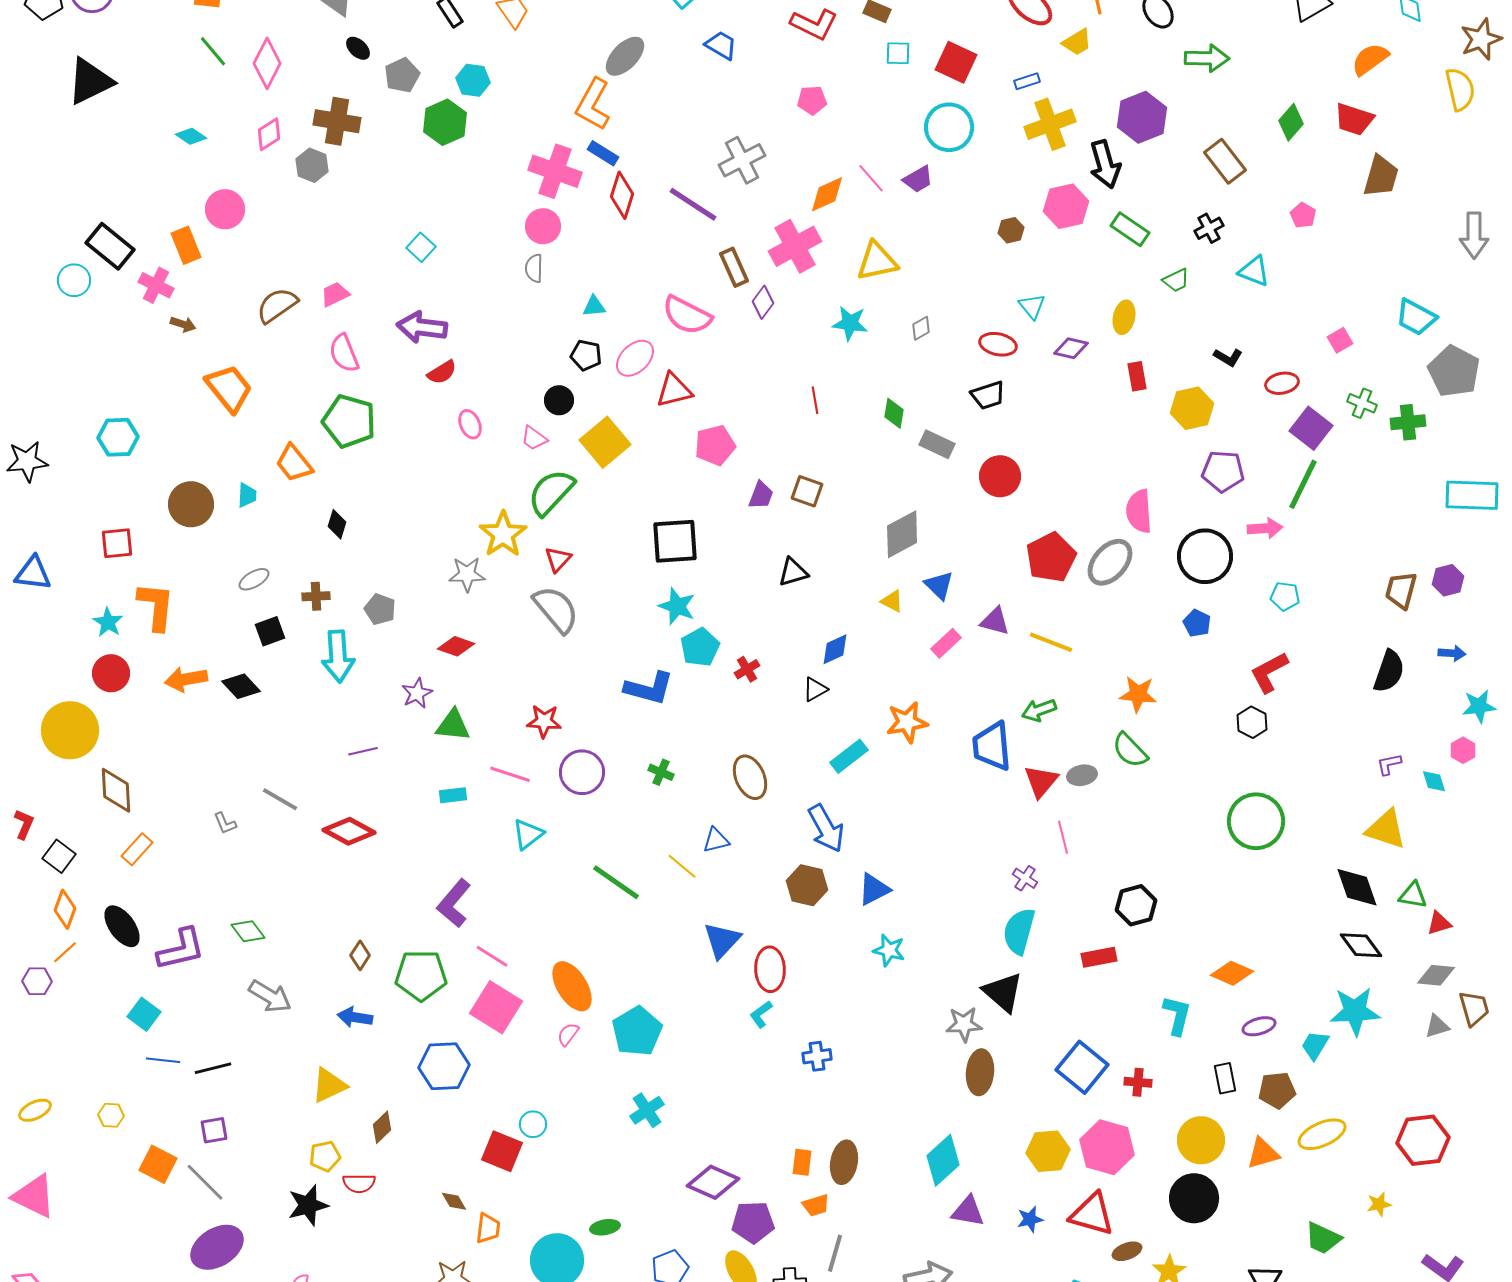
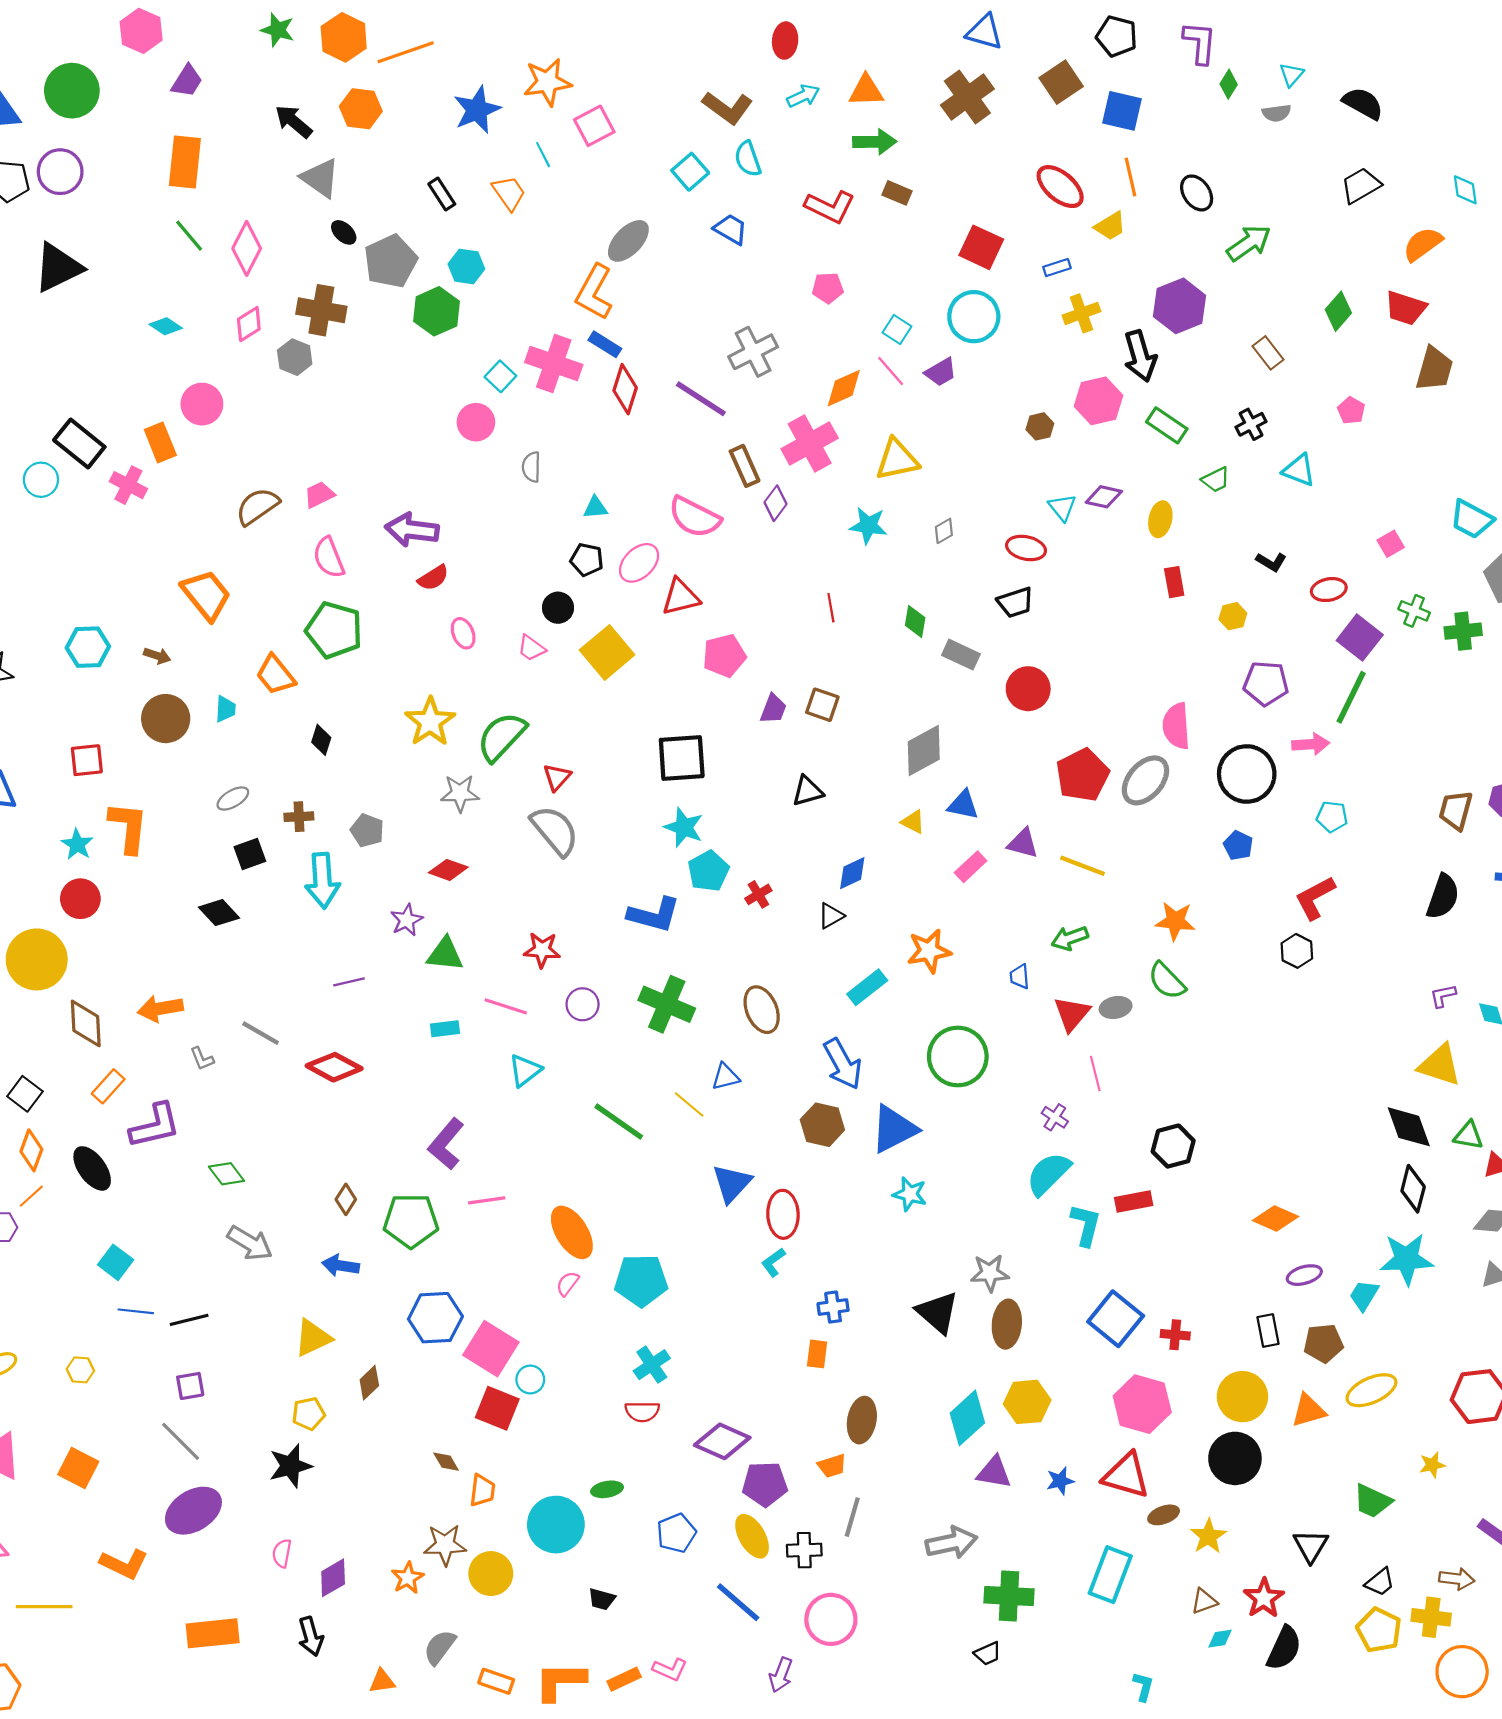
cyan square: (898, 53) -> (897, 329), moved, turned 32
green arrow: (1207, 58) -> (1249, 243), turned -36
gray pentagon: (402, 75) -> (391, 261), size x1.4
yellow cross: (1050, 124) -> (1081, 313), size x0.7
brown rectangle: (1225, 161) -> (1268, 353), size x0.7
pink circle: (543, 226) -> (476, 422), moved
cyan square: (421, 247) -> (500, 376), moved
brown arrow: (183, 324) -> (157, 656), moved
purple diamond: (1071, 348) -> (1104, 497), moved
yellow hexagon: (1192, 408) -> (1233, 616), size x0.6
green semicircle: (551, 492) -> (502, 737), moved
yellow star: (503, 534) -> (430, 722), moved
blue triangle: (939, 585) -> (963, 805), turned -32
orange arrow: (186, 679) -> (160, 1009), moved
blue trapezoid: (992, 746) -> (1020, 977), size x0.5
purple circle: (582, 772) -> (583, 1004), size x0.7
green cross: (661, 772) -> (667, 1004), size x2.0
green circle: (1256, 821) -> (958, 1057), moved
blue triangle: (874, 889) -> (894, 1129), size x1.4
cyan semicircle: (1019, 931) -> (1048, 1174), turned 30
black diamond: (1361, 945) -> (1413, 1189), turned 51
purple L-shape: (181, 949) -> (155, 1126), moved
pink line: (492, 956) -> (487, 1200), turned -40
black triangle: (1003, 992) -> (938, 1312), moved
pink square: (496, 1007) -> (491, 1349), moved
cyan L-shape: (1177, 1015) -> (1086, 1225), moved
cyan pentagon: (637, 1031) -> (641, 1280), turned 30
yellow hexagon: (1048, 1151) -> (1027, 1402), moved
orange rectangle: (802, 1162) -> (817, 1354), moved
orange square: (158, 1164) -> (78, 1468), moved
red semicircle: (359, 1183) -> (642, 1412), moved

